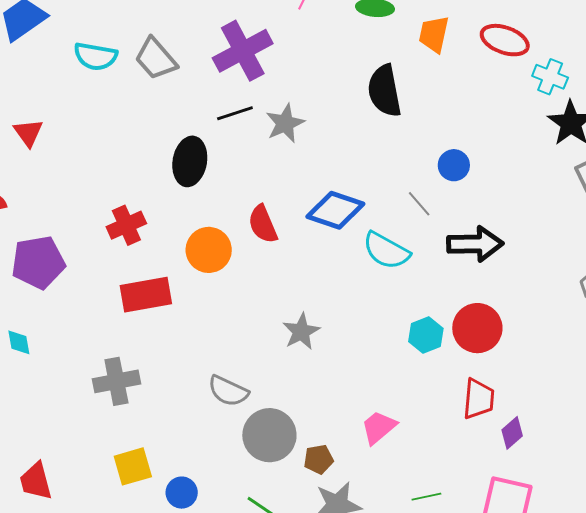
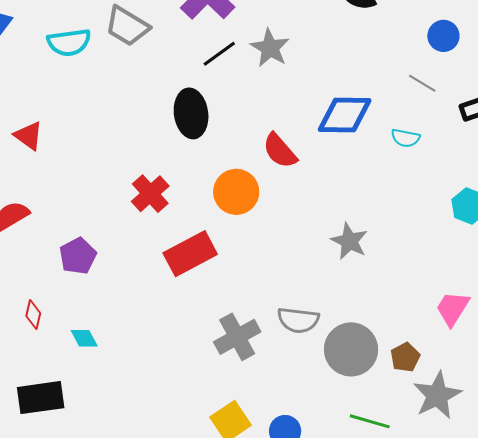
cyan semicircle: (386, 251) -> (405, 138), size x0.6
purple pentagon: (38, 262) -> (78, 256), size x0.7
gray cross: (116, 381) -> (237, 337), moved

